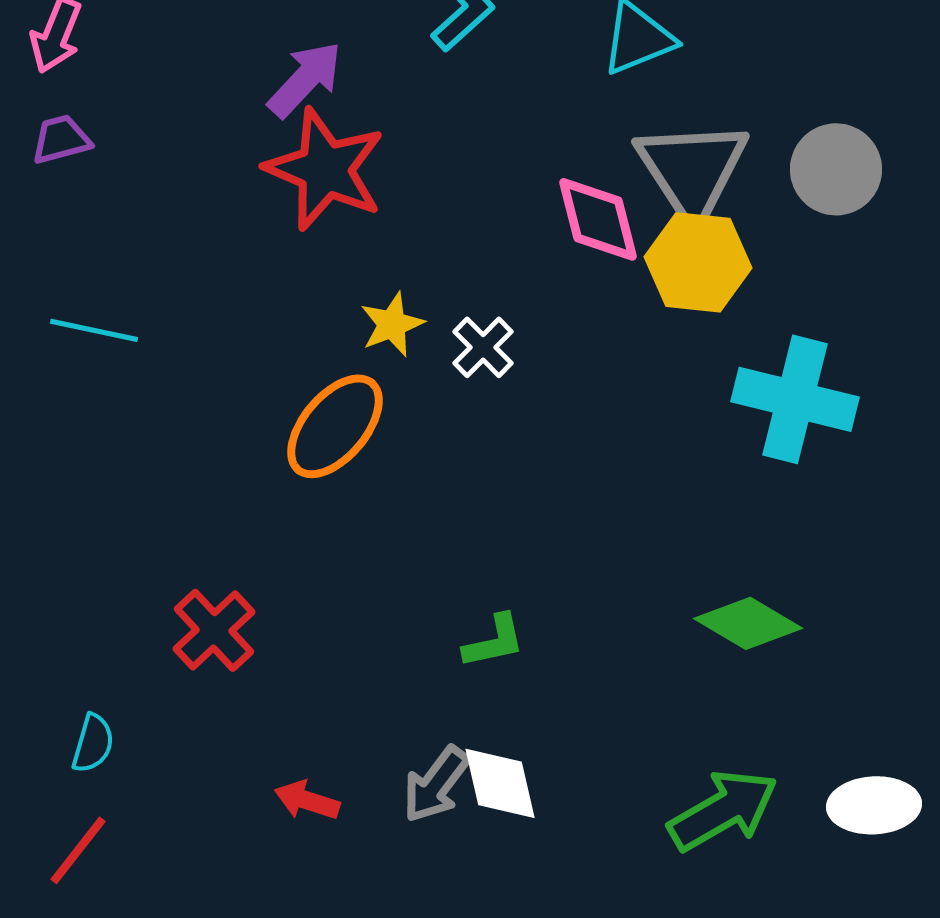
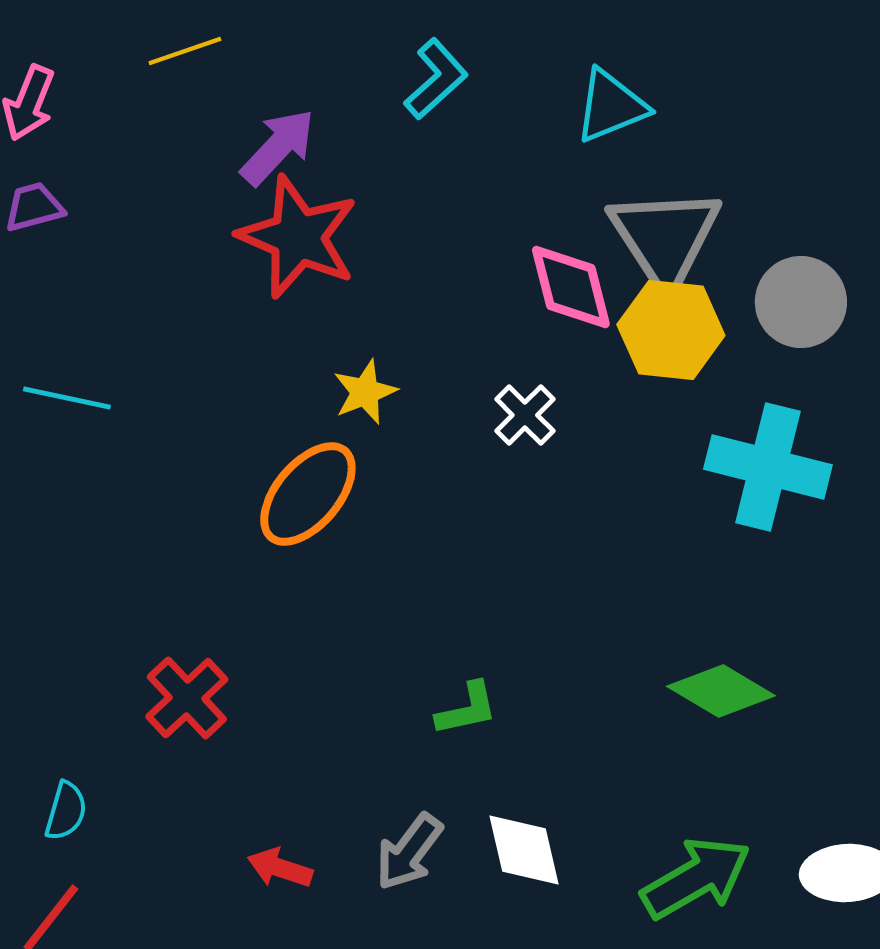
gray circle: (836, 169) -> (801, 302), moved
white cross: (483, 347) -> (525, 415), moved
white diamond: (500, 783) -> (524, 850), moved

